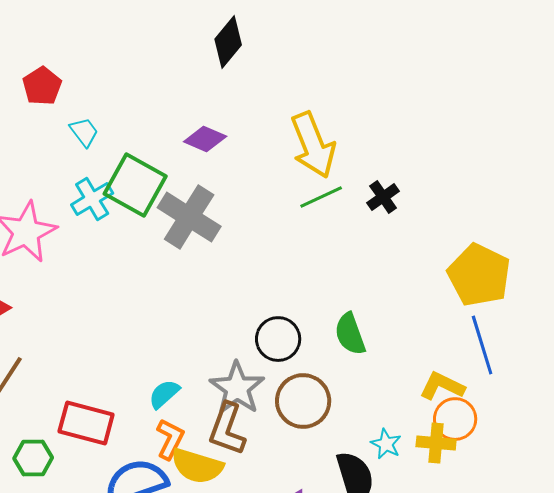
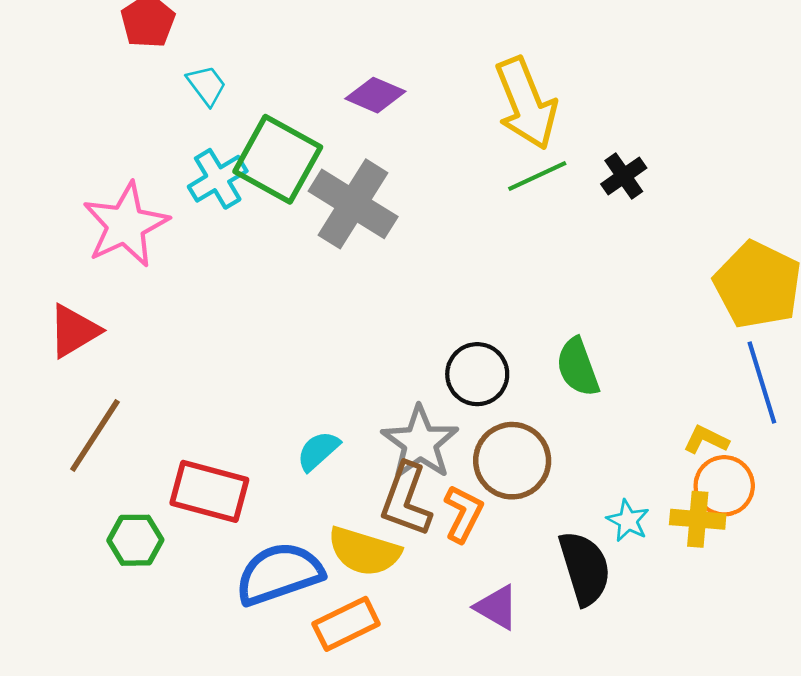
yellow L-shape: (442, 386) -> (706, 440), size x0.7
orange L-shape: (170, 439) -> (463, 514), moved

